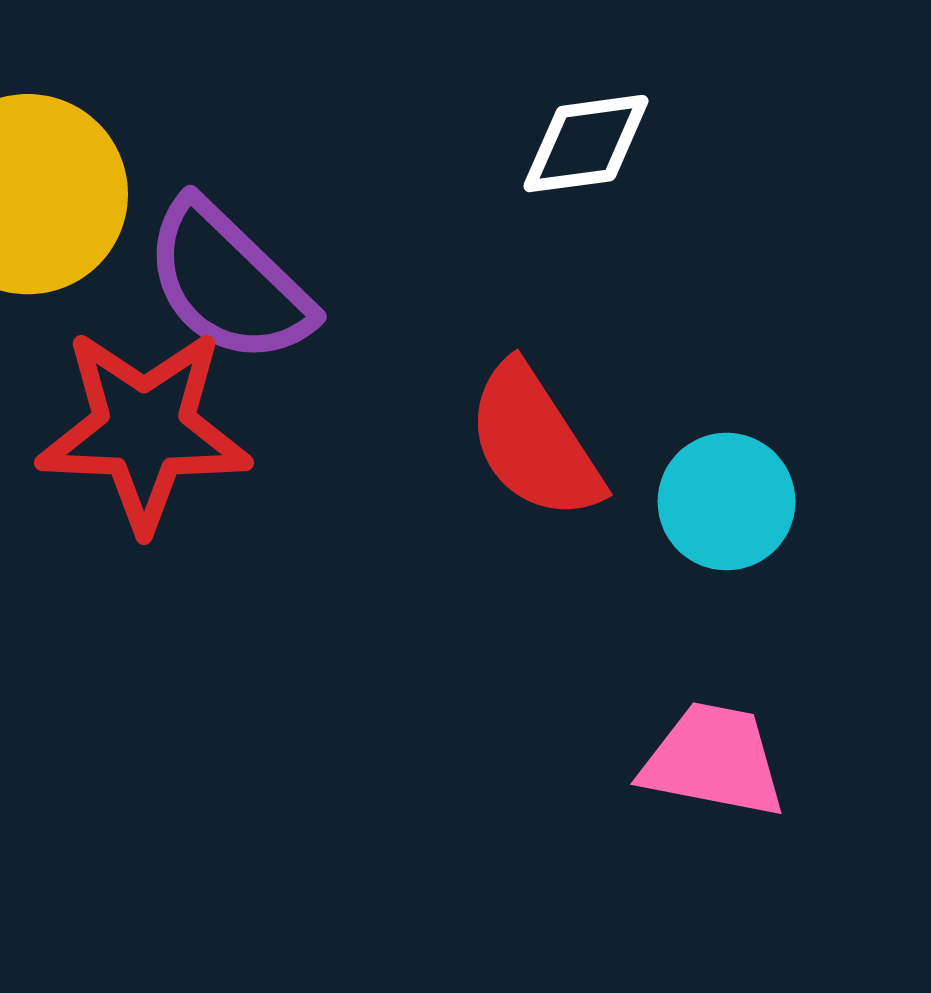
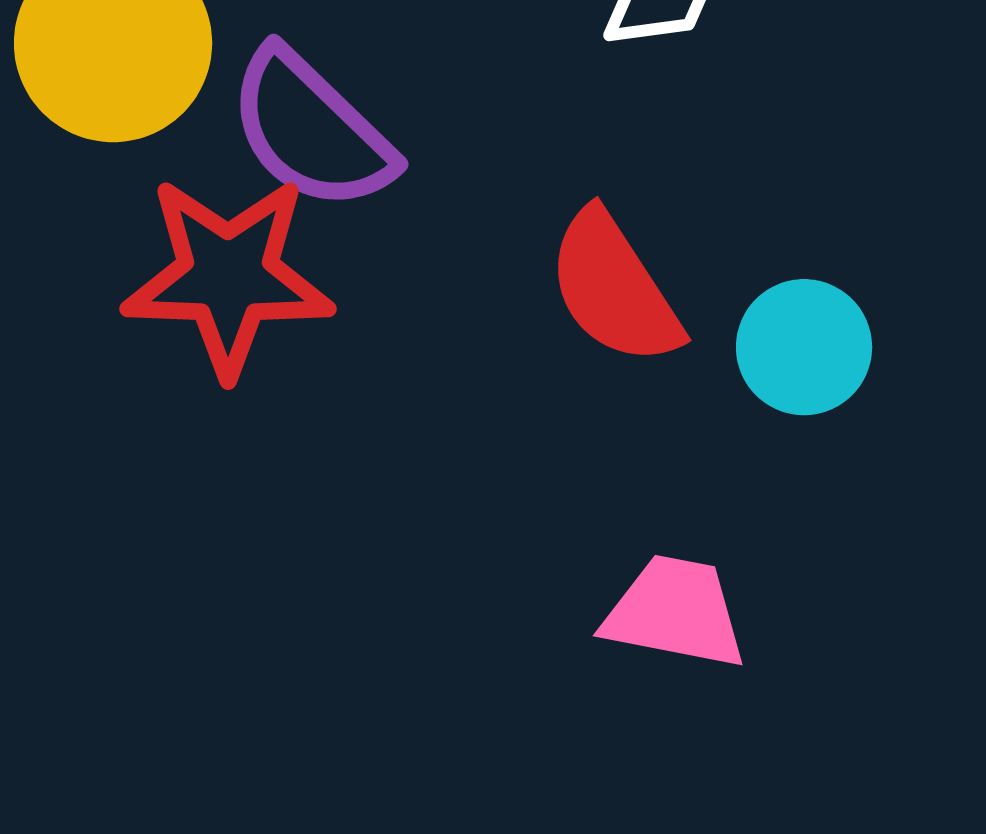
pink trapezoid: (713, 760) -> (675, 612), moved

